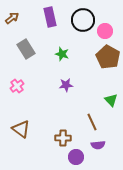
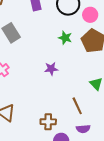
green star: (62, 54) -> (65, 38), moved

